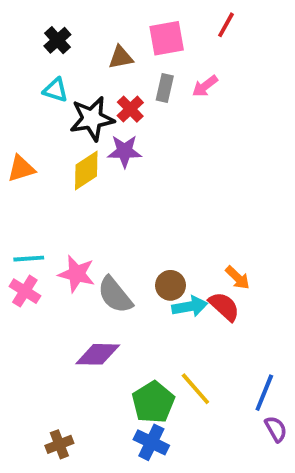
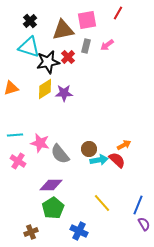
brown triangle: (121, 57) -> (63, 30), size x1.6
cyan triangle: (56, 90) -> (29, 47), size x1.6
purple star: (125, 151) -> (64, 93), moved
orange arrow: (238, 278) -> (124, 145), turned -72
pink cross: (25, 291) -> (18, 161), moved
green pentagon: (153, 402) -> (53, 208), moved

